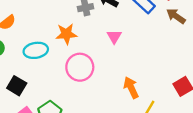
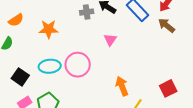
orange star: (66, 34) -> (49, 29), moved
cyan ellipse: (36, 50) -> (50, 66), moved

